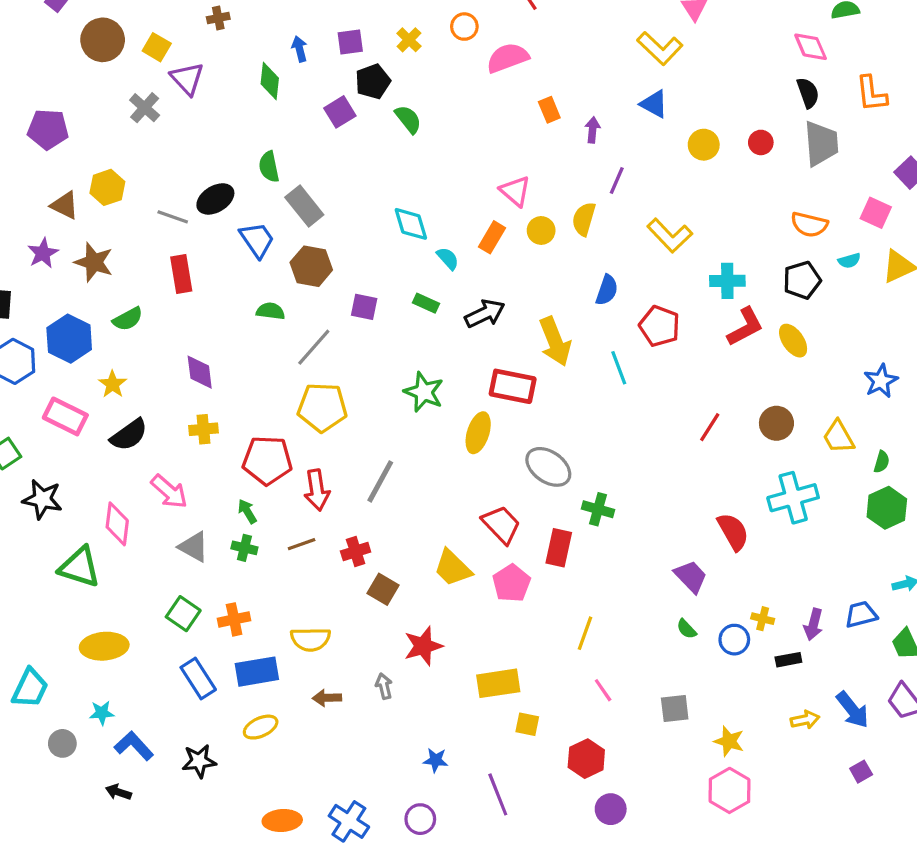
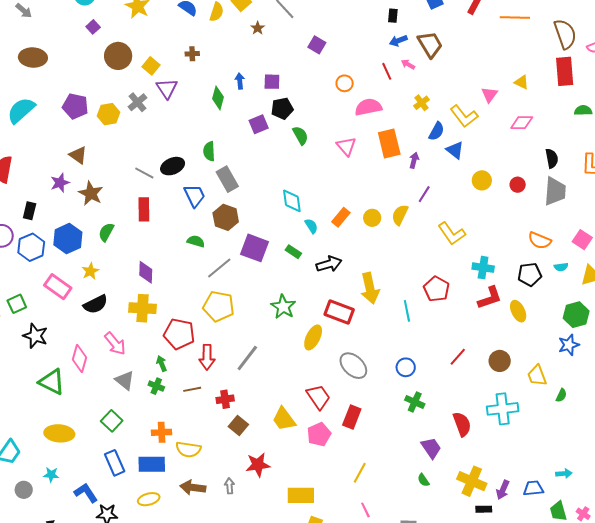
yellow cross: (409, 40) -> (422, 103), moved
pink diamond: (811, 47) -> (522, 123), moved, turned -75
orange rectangle: (549, 110) -> (389, 143), size x1.8
yellow hexagon: (107, 187) -> (108, 114), moved
pink triangle: (515, 191) -> (346, 146), moved
blue semicircle: (607, 290) -> (437, 131), moved
purple square: (364, 307) -> (255, 248), size x1.6
green semicircle: (128, 319) -> (106, 232), turned 138
yellow cross: (204, 429) -> (143, 308), size x1.5
green hexagon: (887, 508) -> (576, 315), moved
green cross: (598, 509) -> (415, 402), moved
orange cross: (234, 619) -> (162, 432), moved
yellow cross: (763, 619) -> (472, 481), size x2.0
blue circle: (734, 640) -> (406, 367), moved
brown arrow: (327, 698) -> (193, 487), size x1.4
blue L-shape: (134, 746) -> (86, 493), moved

